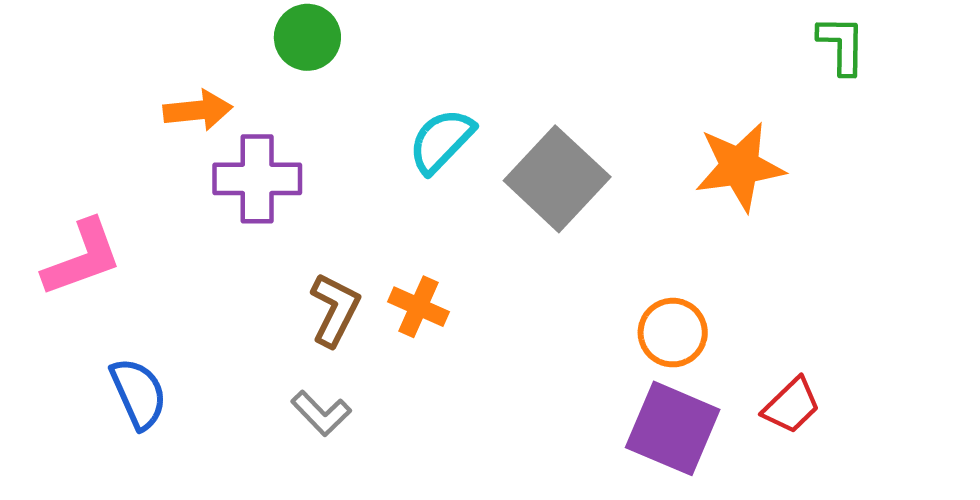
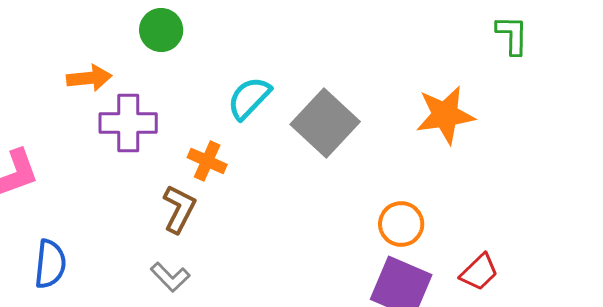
orange cross: (419, 307) -> (207, 161), moved
blue semicircle: (138, 393) -> (50, 264), turned 30

